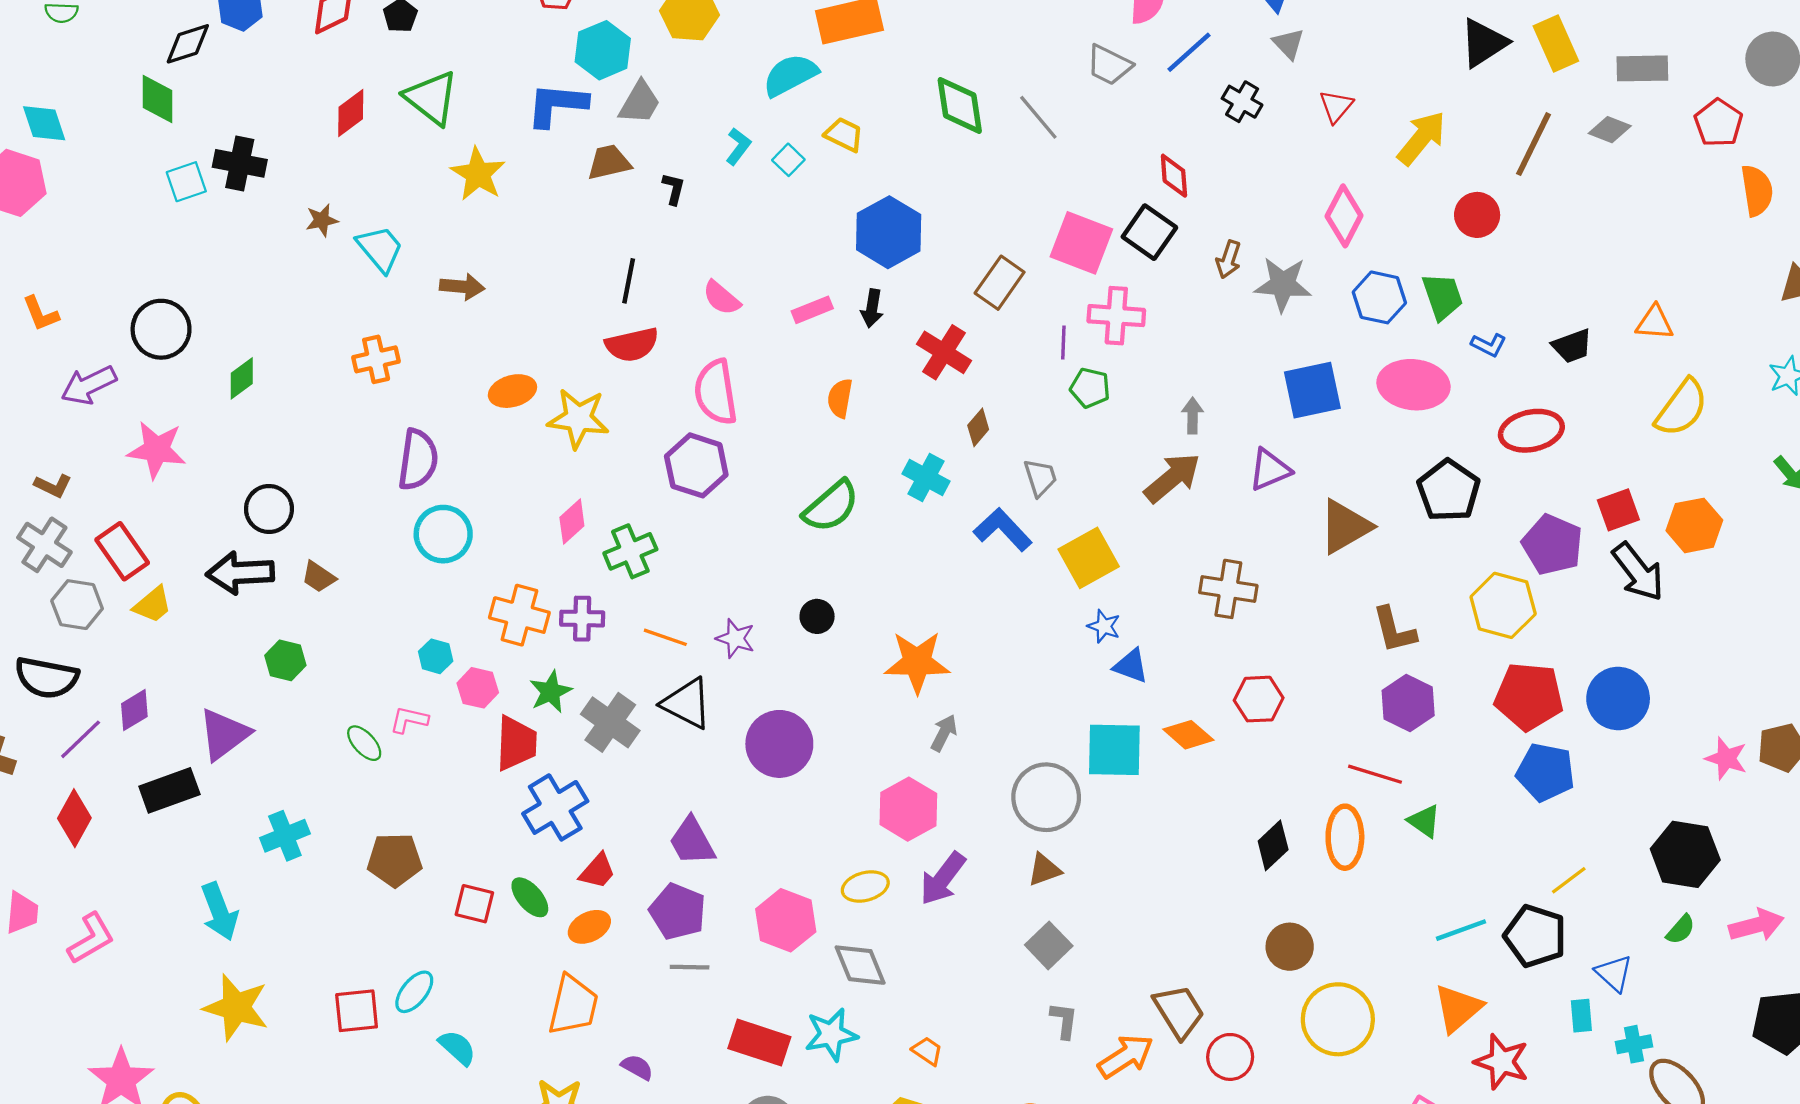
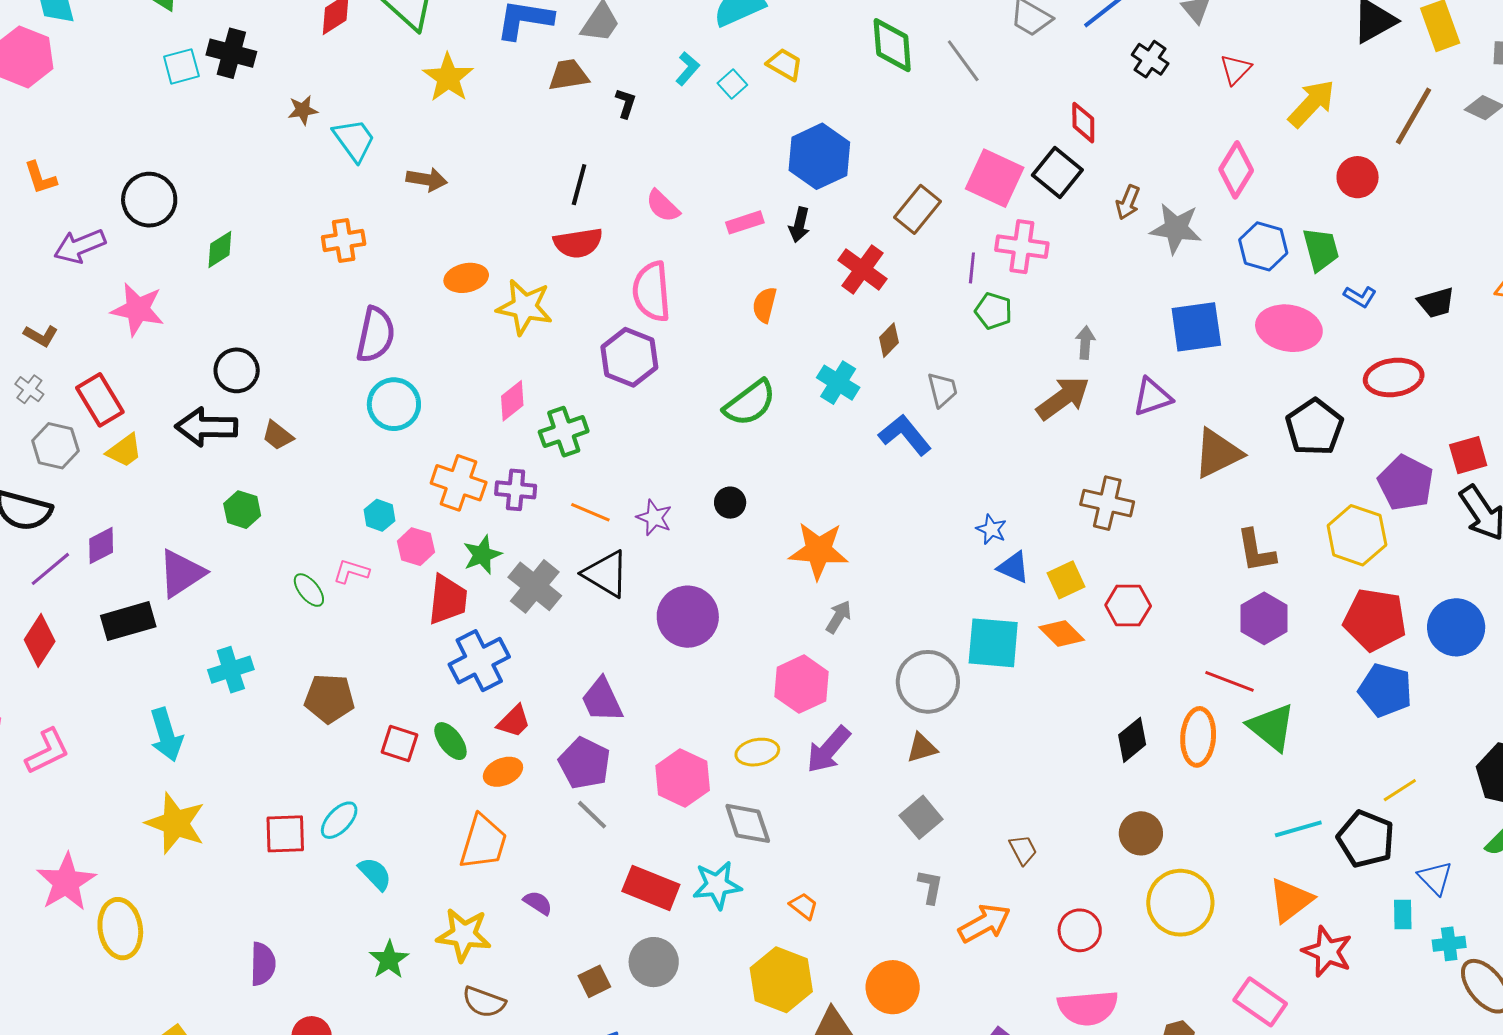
gray cross: (44, 545) -> (29, 389), size x0.6
yellow square: (1089, 558) -> (1066, 580), moved, size x0.7
green triangle: (1424, 821) -> (1272, 727), size x1.6
gray line: (690, 967) -> (592, 815), turned 39
brown trapezoid: (1179, 1012) -> (1023, 850), moved, size x0.6

